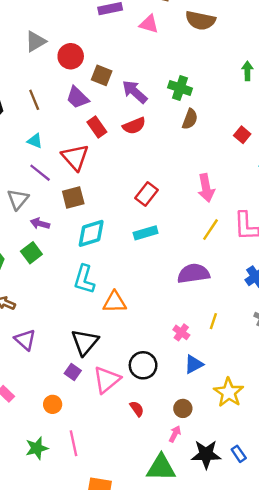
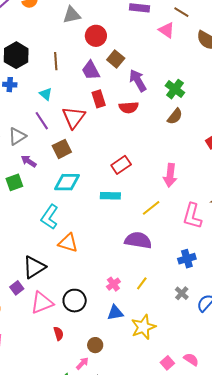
brown square: (73, 198) -> (62, 149), turned -30
yellow line: (210, 230) -> (151, 208), moved
yellow star: (229, 392) -> (143, 327), moved

